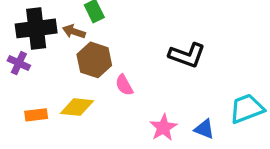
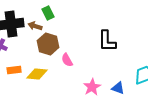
black L-shape: (187, 55) -> (107, 41), turned 70
orange rectangle: (36, 115) -> (14, 70), moved

